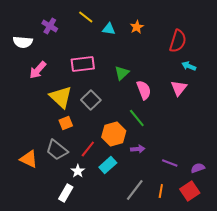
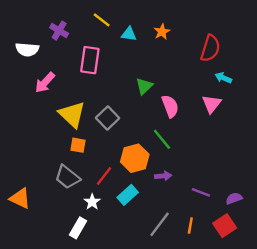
pink rectangle: (83, 64) -> (90, 60), moved, turned -75
orange square: (66, 123) -> (78, 145), turned 32
orange triangle: (29, 159) -> (20, 198), moved

